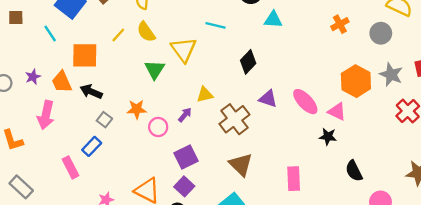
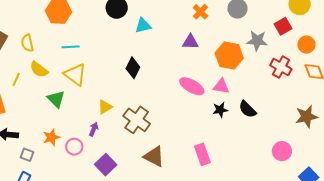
cyan line: (215, 25) -> (71, 47), moved
purple triangle: (268, 99) -> (190, 42), moved
black semicircle: (354, 171) -> (247, 109), moved

